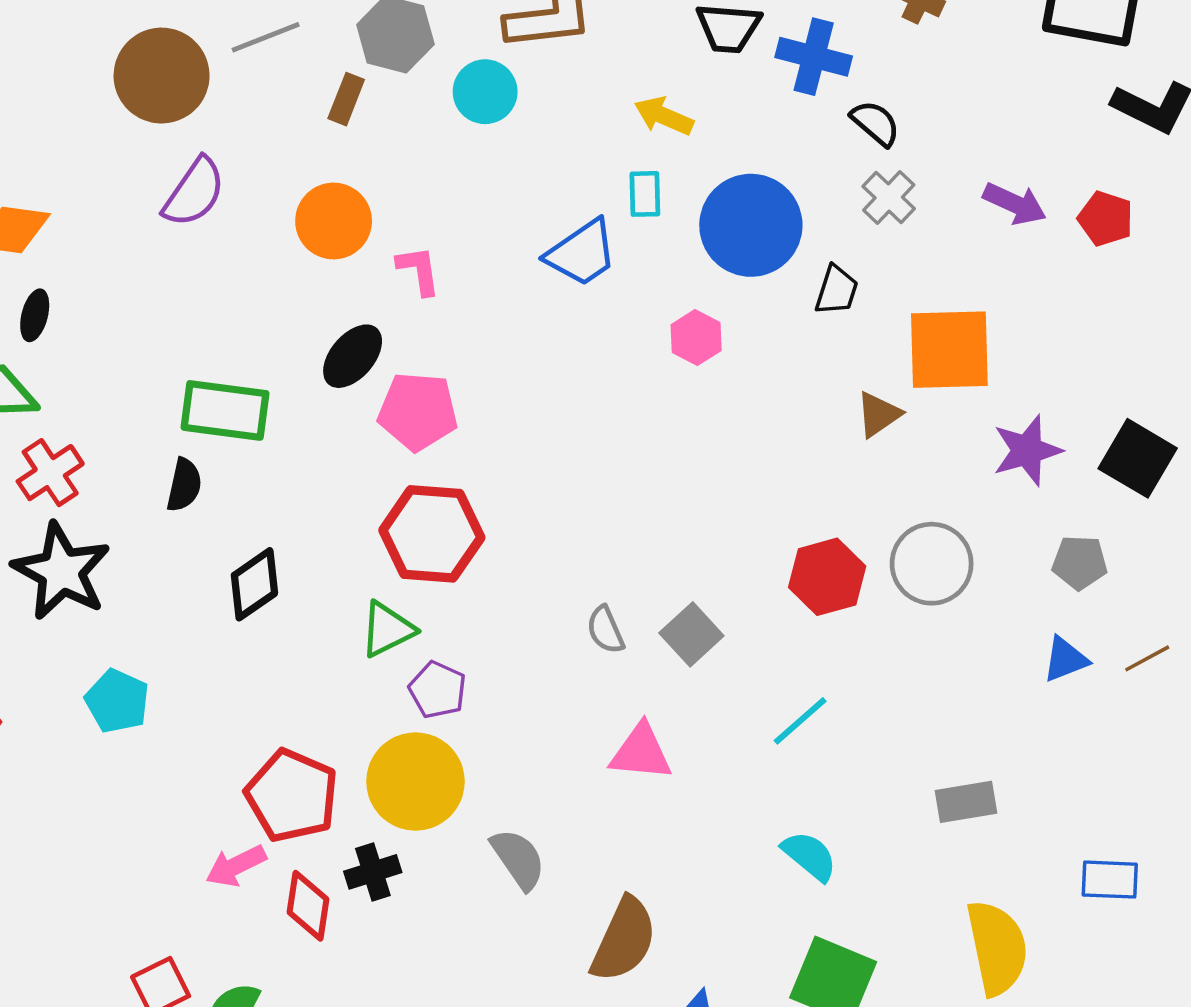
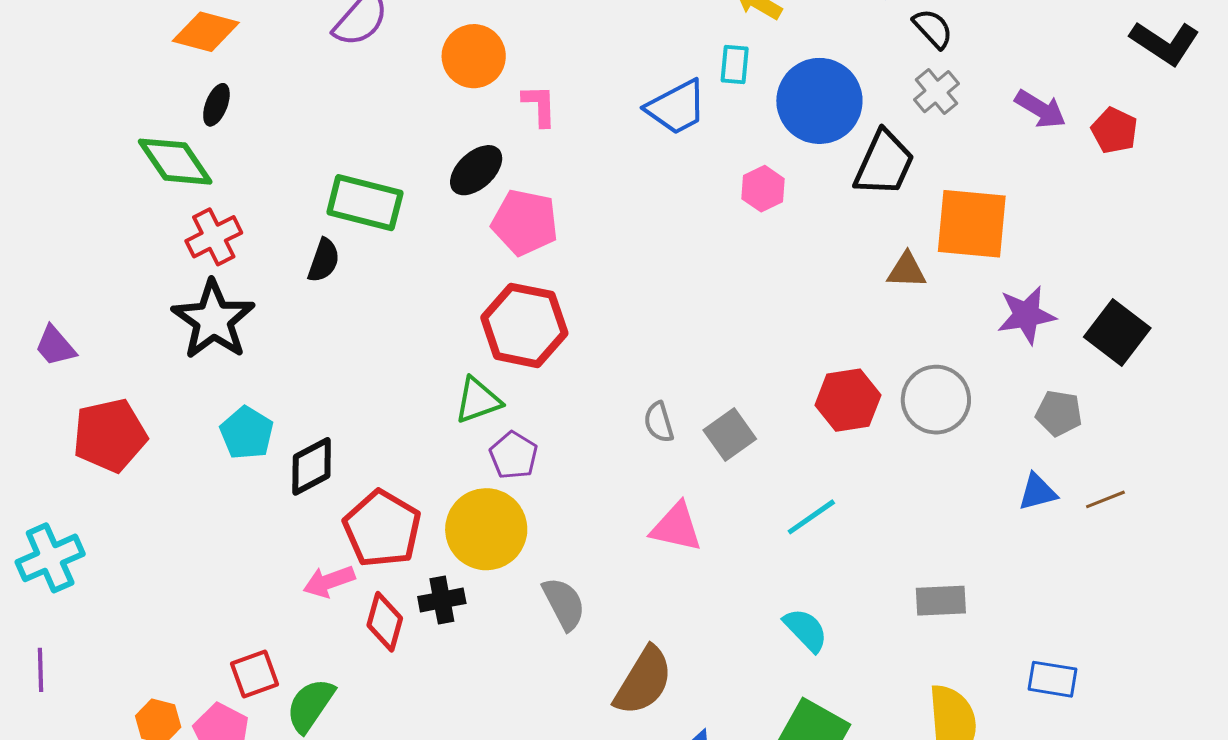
black trapezoid: (837, 290) -> (884, 163), size x1.6
brown triangle: (878, 414) -> (907, 270), turned 30
black diamond: (254, 584) -> (312, 466), moved

